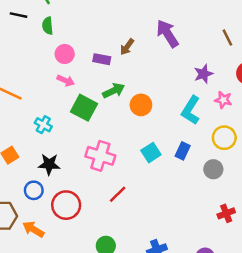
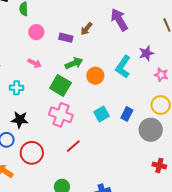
pink arrow: (66, 81) -> (35, 63), moved
green square: (84, 108) -> (60, 85), moved
cyan L-shape: (191, 110) -> (123, 67), moved
cyan cross: (43, 125) -> (17, 88), turned -32
gray circle: (213, 169) -> (151, 130), size x1.5
red cross: (226, 213) -> (159, 165), turned 32

